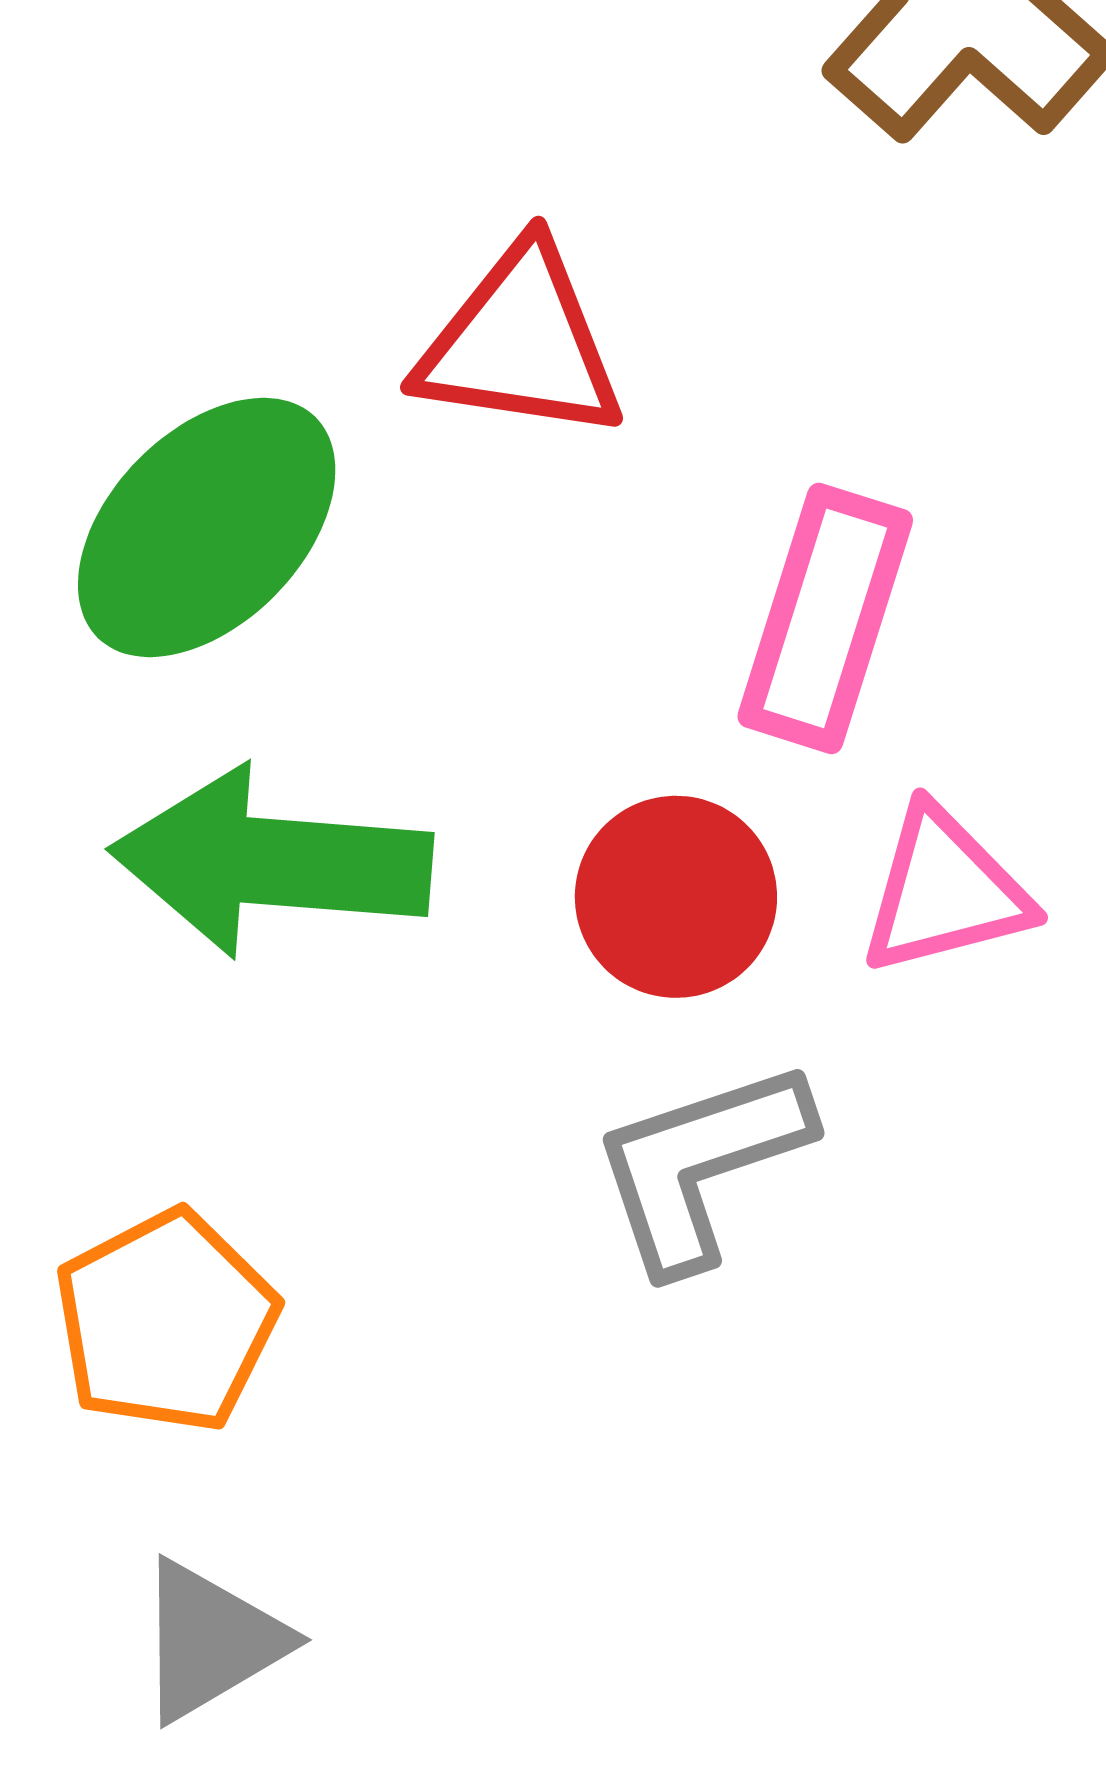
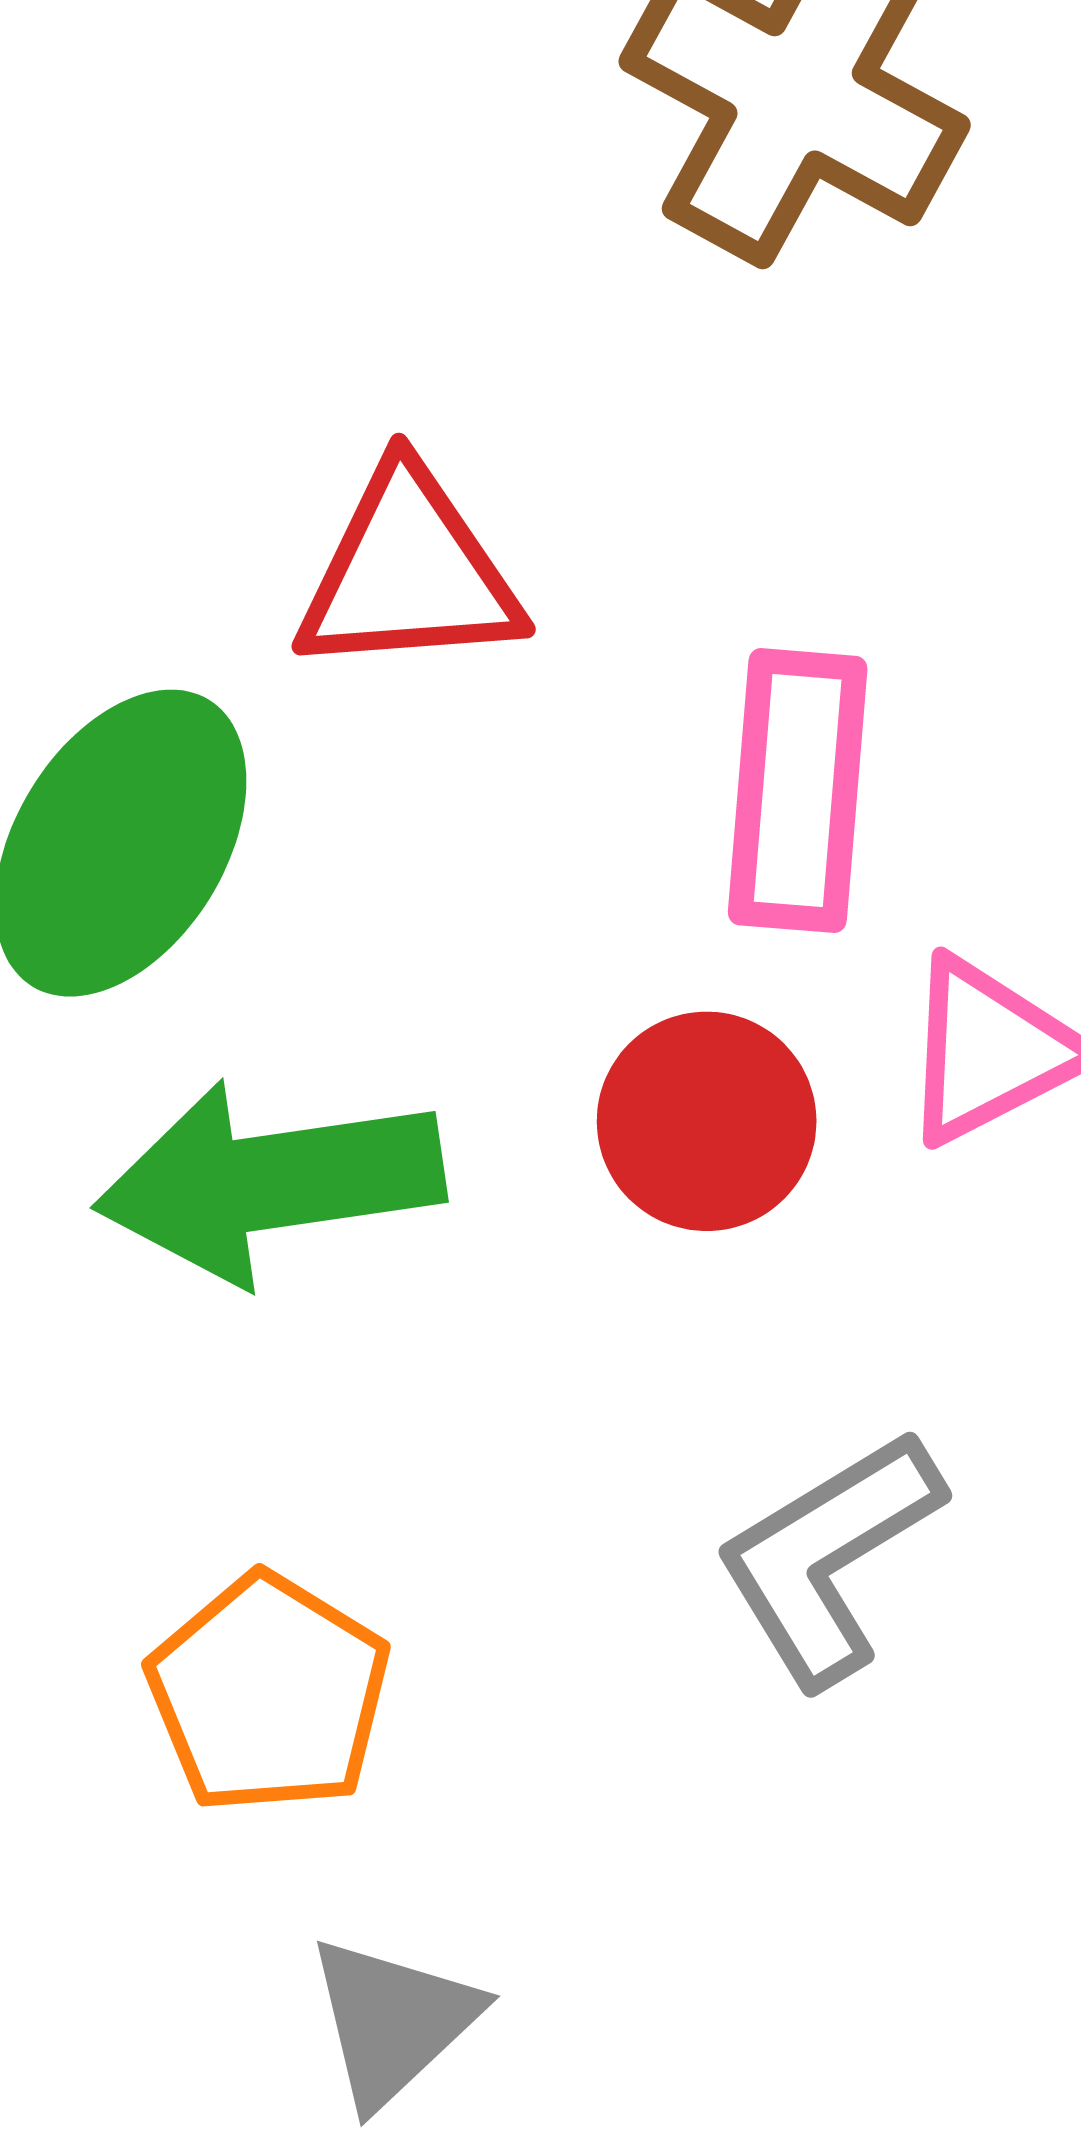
gray L-shape: (701, 1165) -> (829, 1557), moved

